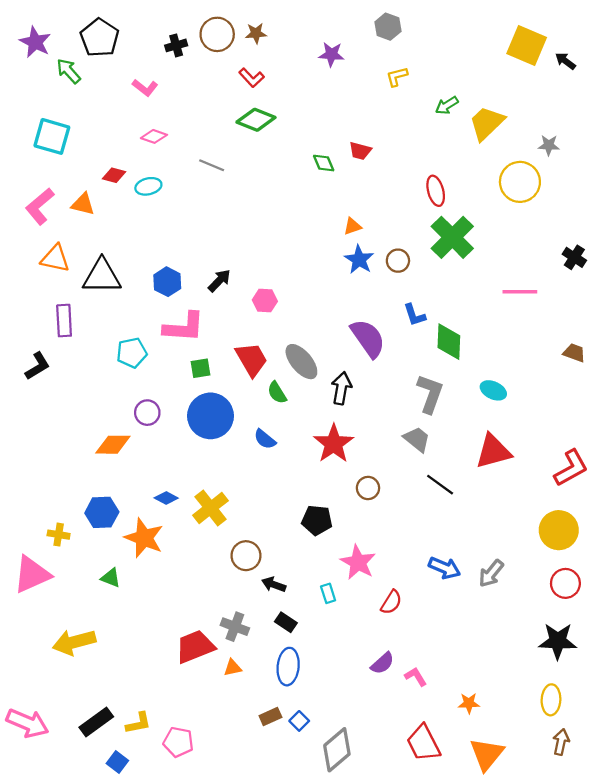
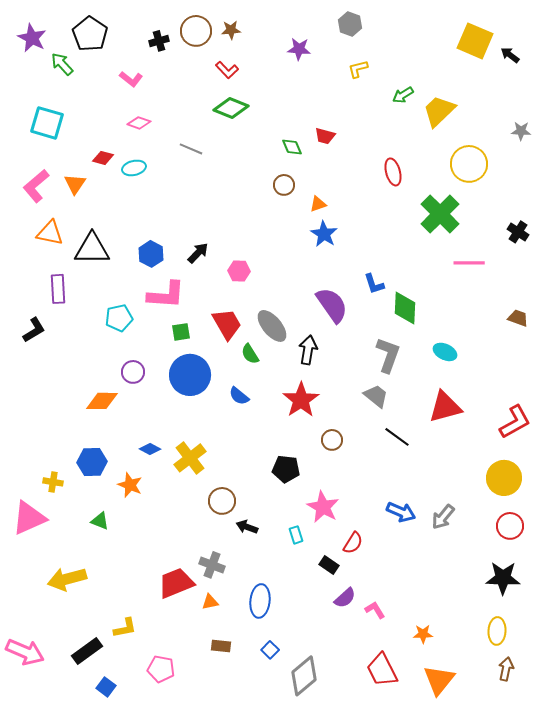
gray star: (549, 145) -> (521, 131), moved
orange triangle: (83, 204) -> (75, 184), turned 50
green cross: (452, 237) -> (440, 214), moved
brown circle: (398, 261) -> (284, 185), moved
orange star: (144, 538) -> (130, 485), size x0.7
black rectangle: (286, 622) -> (329, 565), moved
brown rectangle: (270, 716) -> (221, 646), moved, turned 30
yellow L-shape: (138, 723) -> (125, 628), moved

